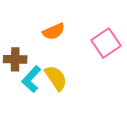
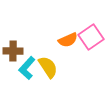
orange semicircle: (54, 31) -> (68, 40), moved

